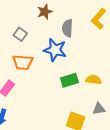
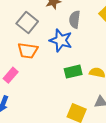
gray square: (20, 34) -> (27, 22), size x1.5

